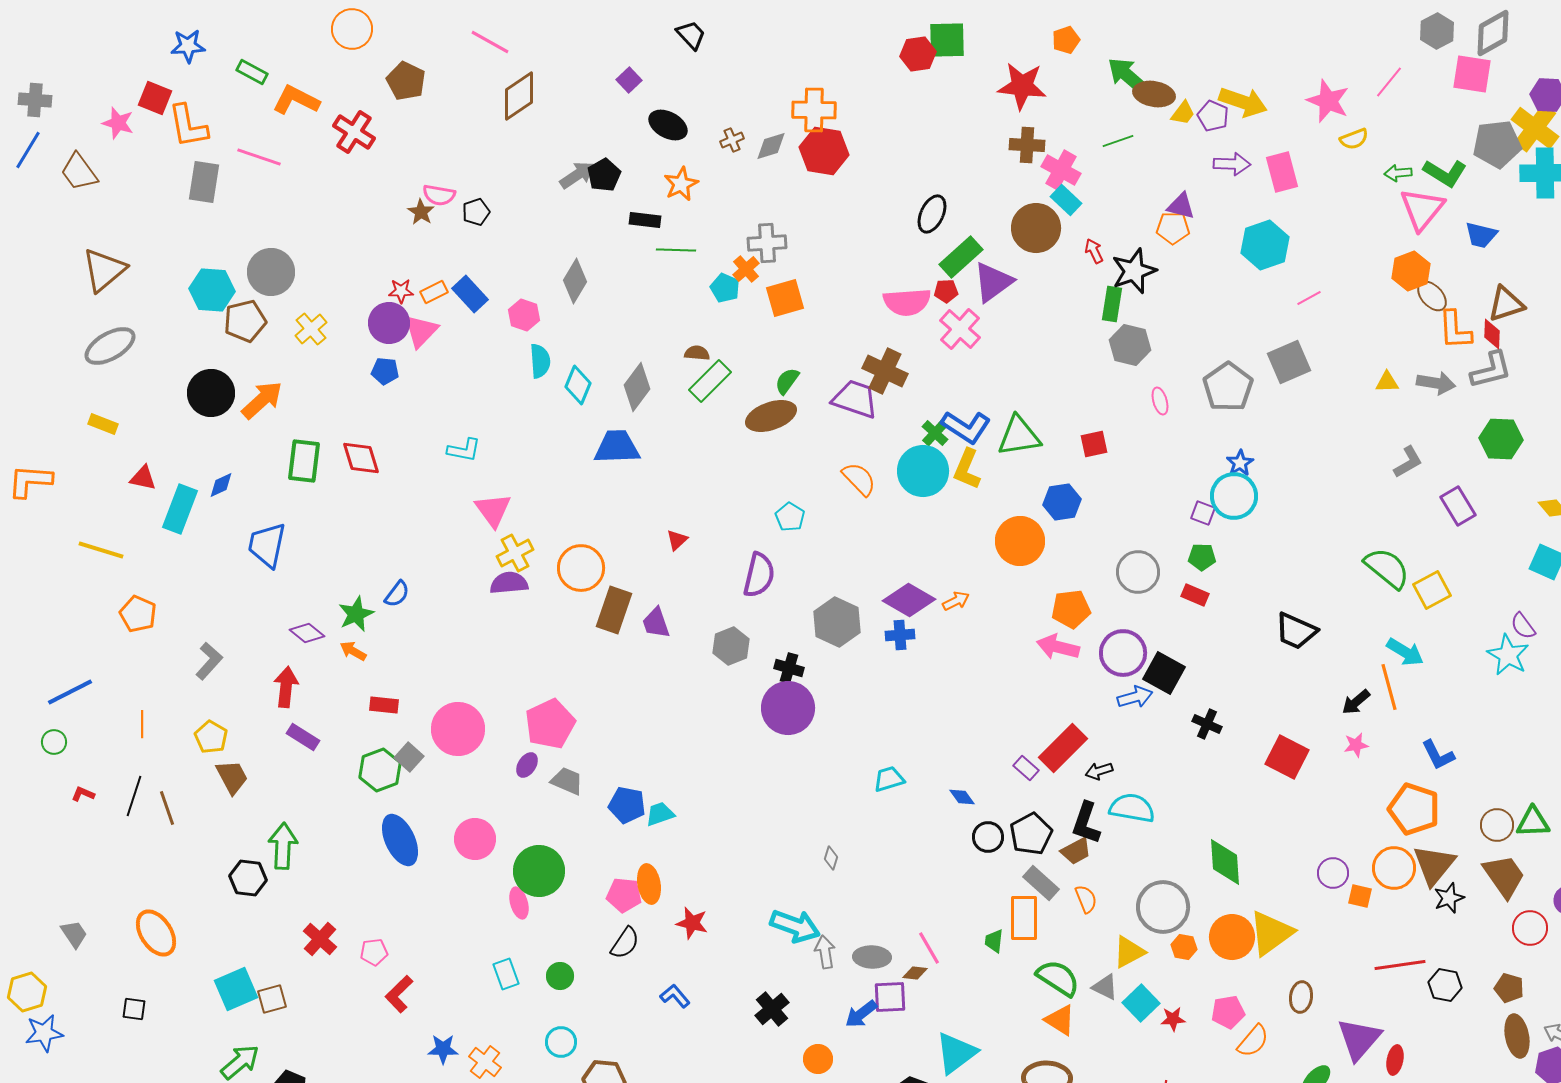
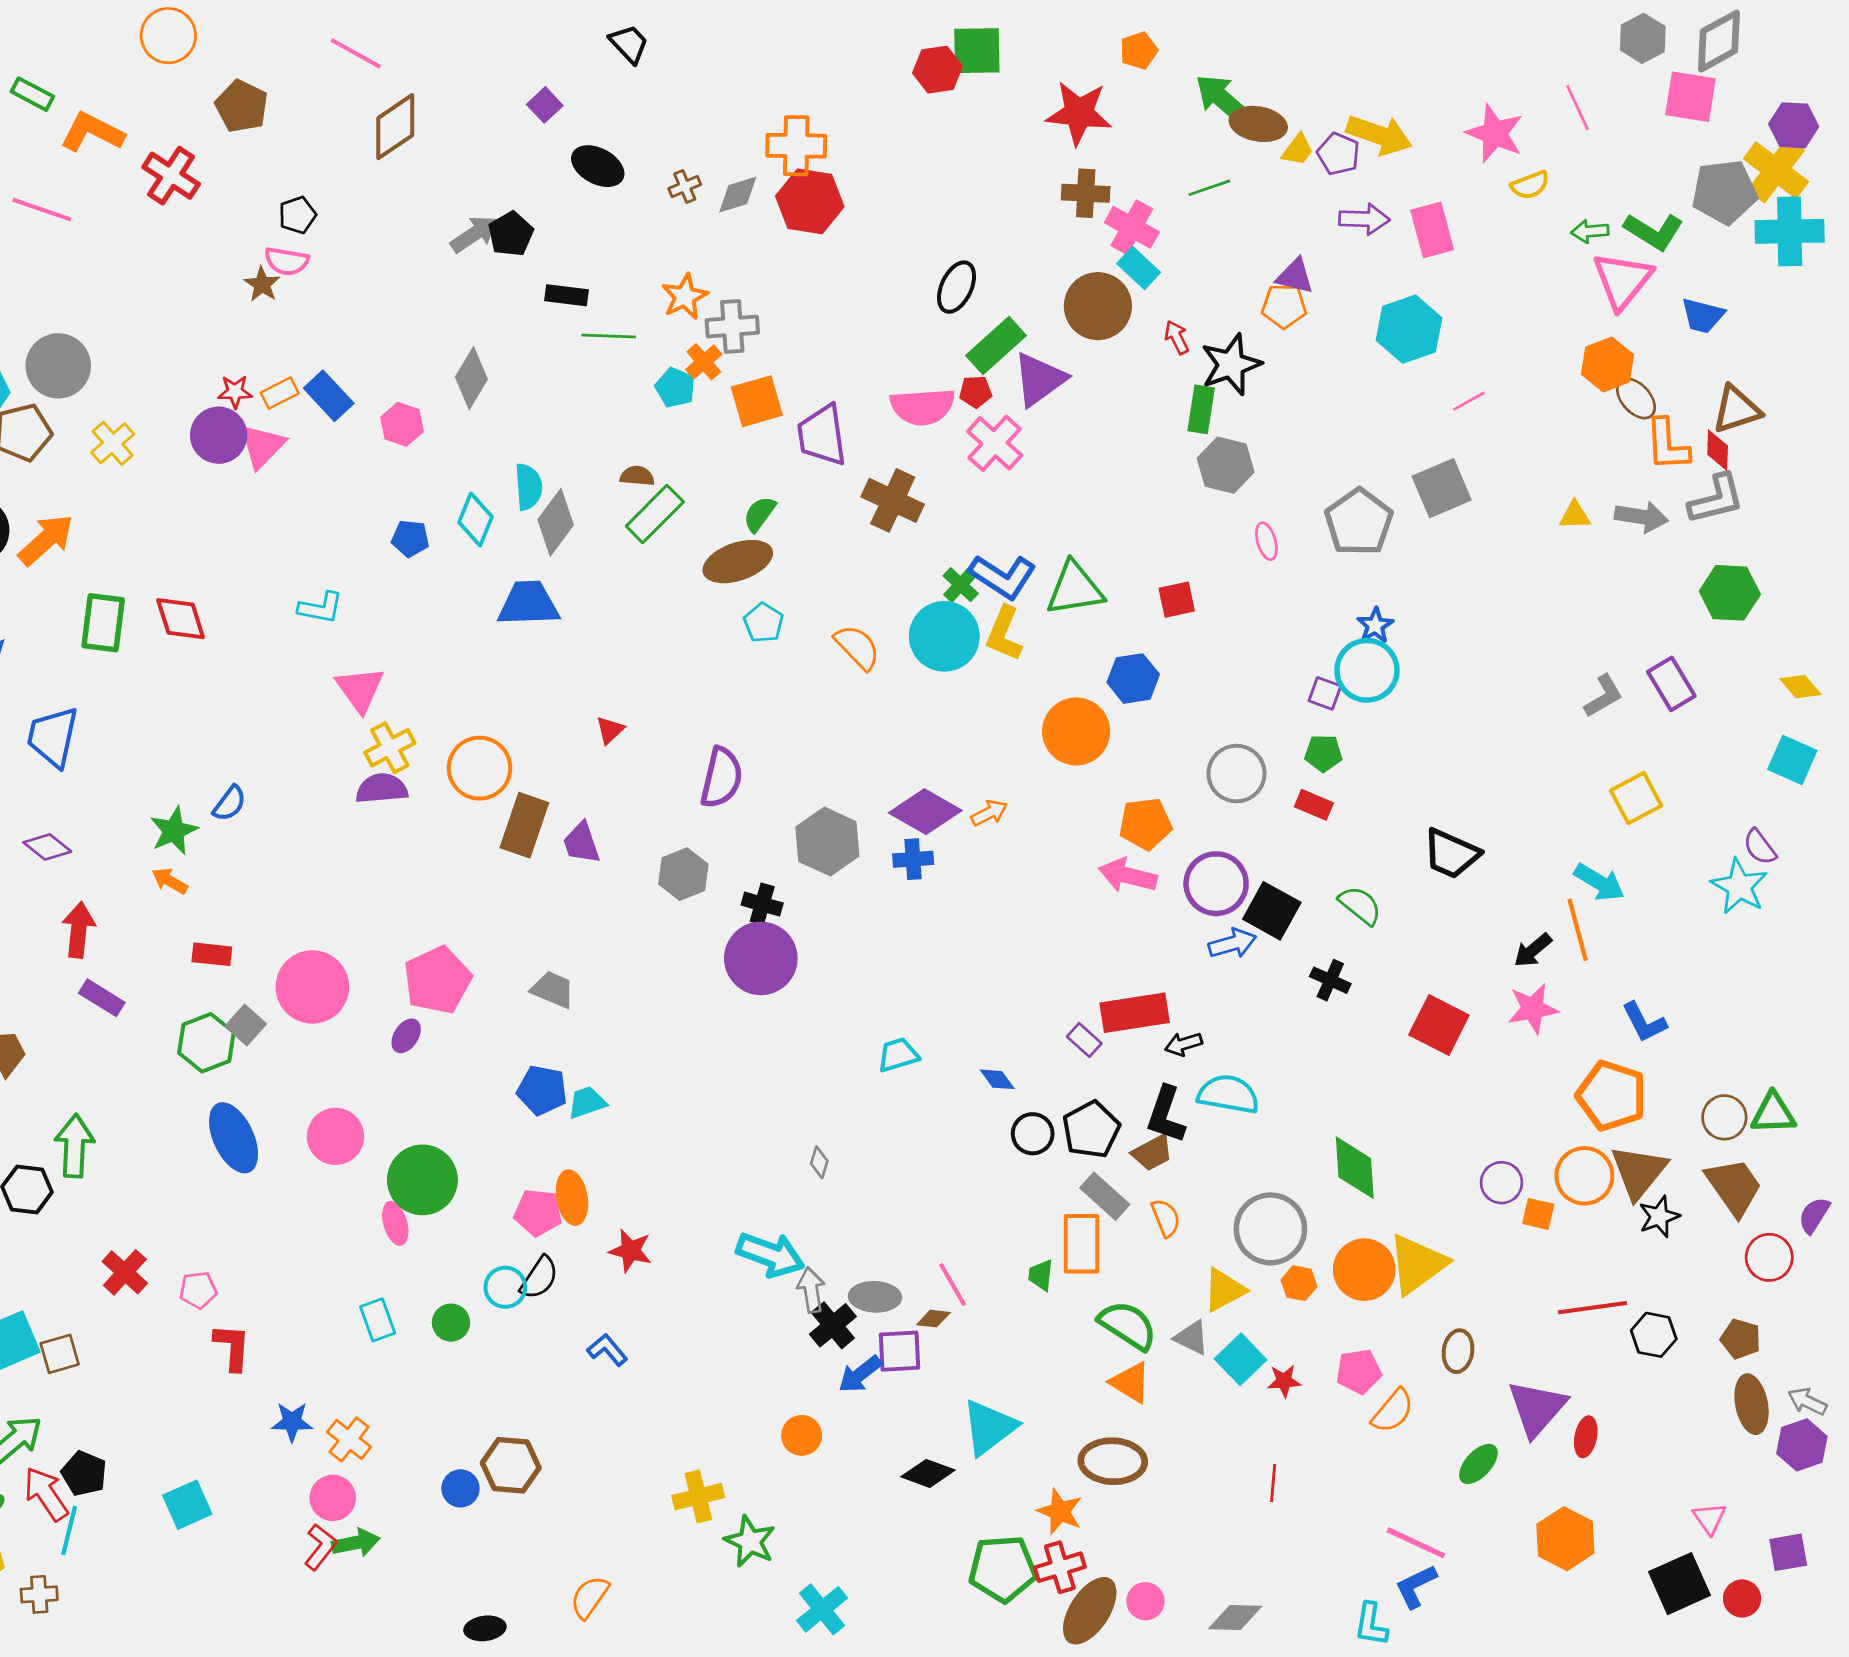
pink line: (1389, 82) -> (1578, 108), turned -64
orange star: (681, 184) -> (685, 297), moved
black pentagon: (476, 212) -> (297, 215), moved
cyan semicircle: (540, 361) -> (528, 487), moved
blue pentagon: (385, 371) -> (410, 538), moved
purple trapezoid: (855, 399) -> (822, 435), moved, turned -117
gray L-shape: (1408, 462) -> (1603, 696), moved
cyan pentagon: (790, 517) -> (764, 623), moved
green semicircle: (1387, 568) -> (1360, 905), moved, size x0.7
purple diamond: (307, 633) -> (47, 847), moved
pink star: (1356, 745) -> (1533, 1009), size x1.5
red rectangle: (1063, 748) -> (1135, 1013), turned 36
gray trapezoid: (567, 781) -> (553, 990), moved
red L-shape: (399, 994) -> (232, 1347), turned 138
black cross: (772, 1009) -> (833, 1325), moved
cyan circle: (561, 1042) -> (505, 1287), moved

